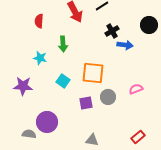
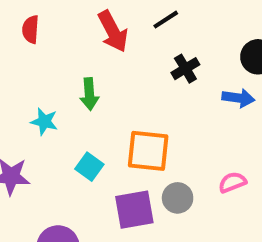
red semicircle: (39, 21) -> (31, 29), moved
blue arrow: (125, 45) -> (238, 98), moved
purple square: (86, 103) -> (134, 210), size x1.5

